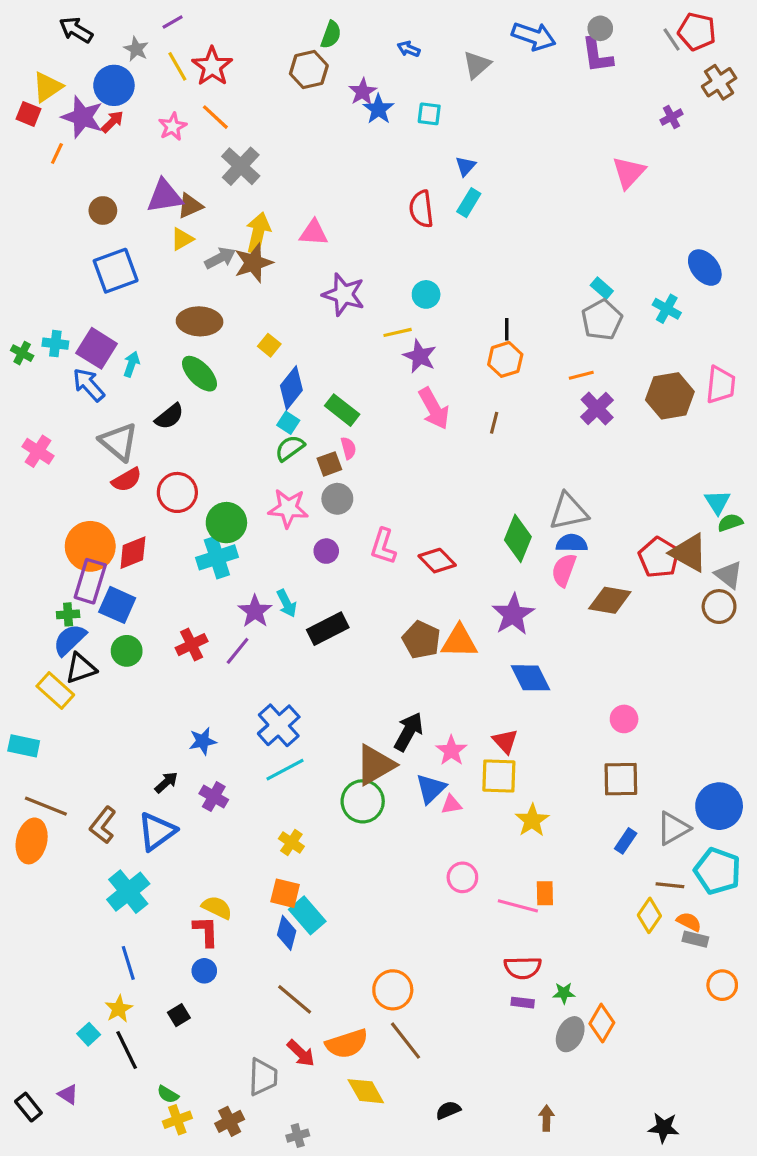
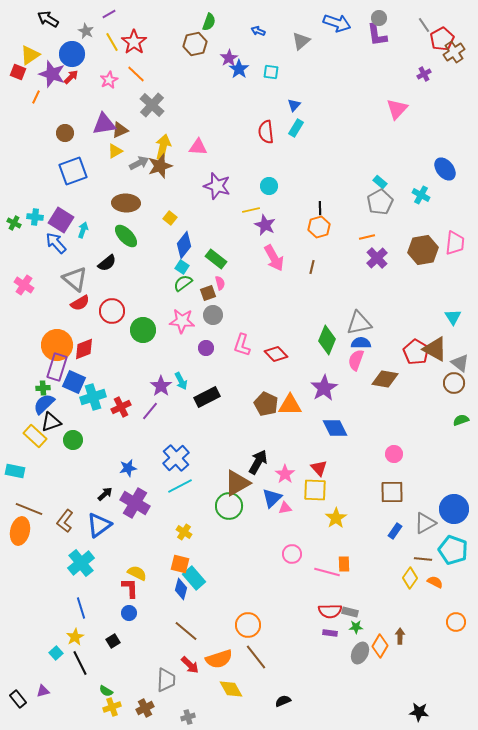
red pentagon: (697, 32) -> (442, 39), moved, turned 30
green semicircle: (730, 523) -> (461, 420), moved
cyan cross: (217, 557) -> (93, 397), moved
green circle: (127, 651) -> (73, 440), moved
purple cross: (214, 797) -> (135, 503), size x1.6
gray rectangle: (695, 939) -> (350, 612), moved
purple triangle: (68, 1094) -> (43, 691), turned -48
brown arrow: (546, 1118) -> (400, 636), moved

